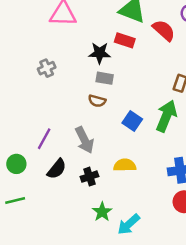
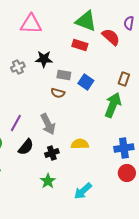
black star: (100, 53) -> (44, 59), moved
blue square: (132, 121) -> (86, 82), moved
green star: (102, 212) -> (48, 181), moved

